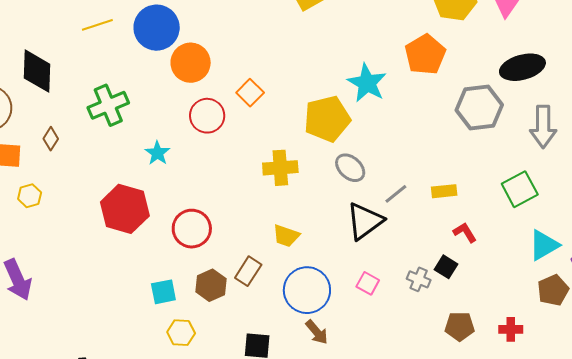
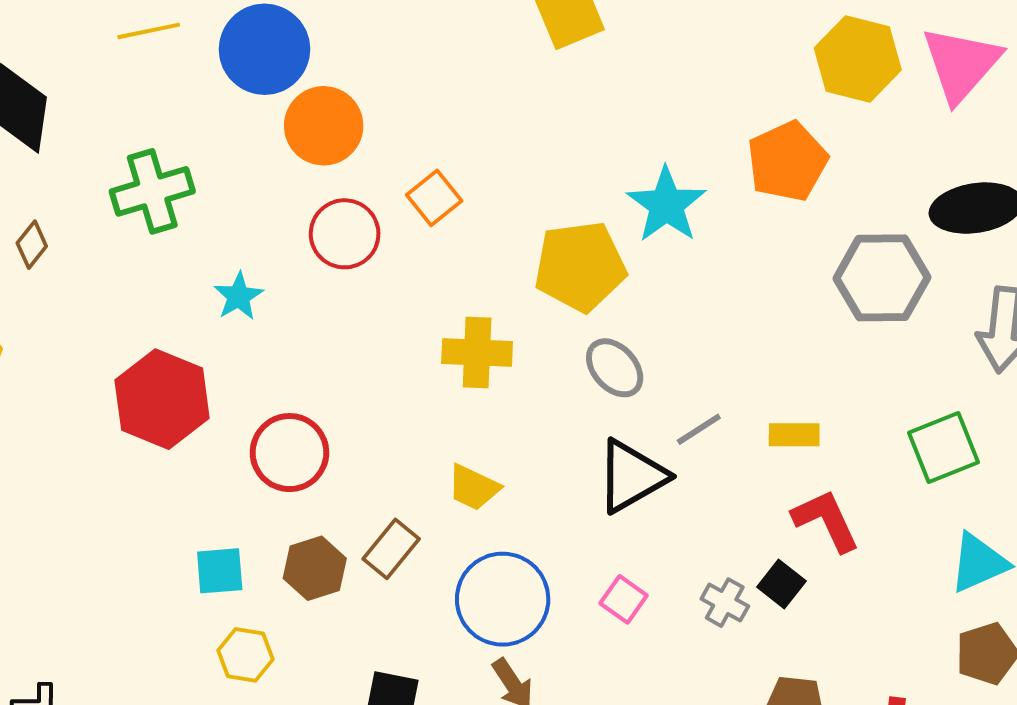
red L-shape: (465, 232) -> (826, 520), size x1.5

